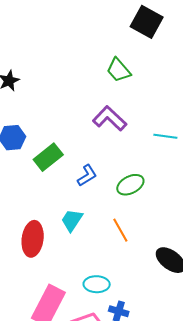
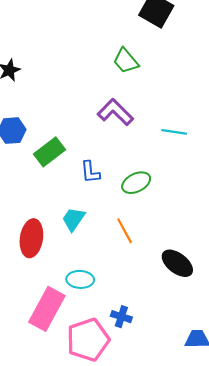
blue L-shape: (87, 176) -> (90, 172), turned 115
cyan ellipse: (97, 284) -> (80, 279), moved

